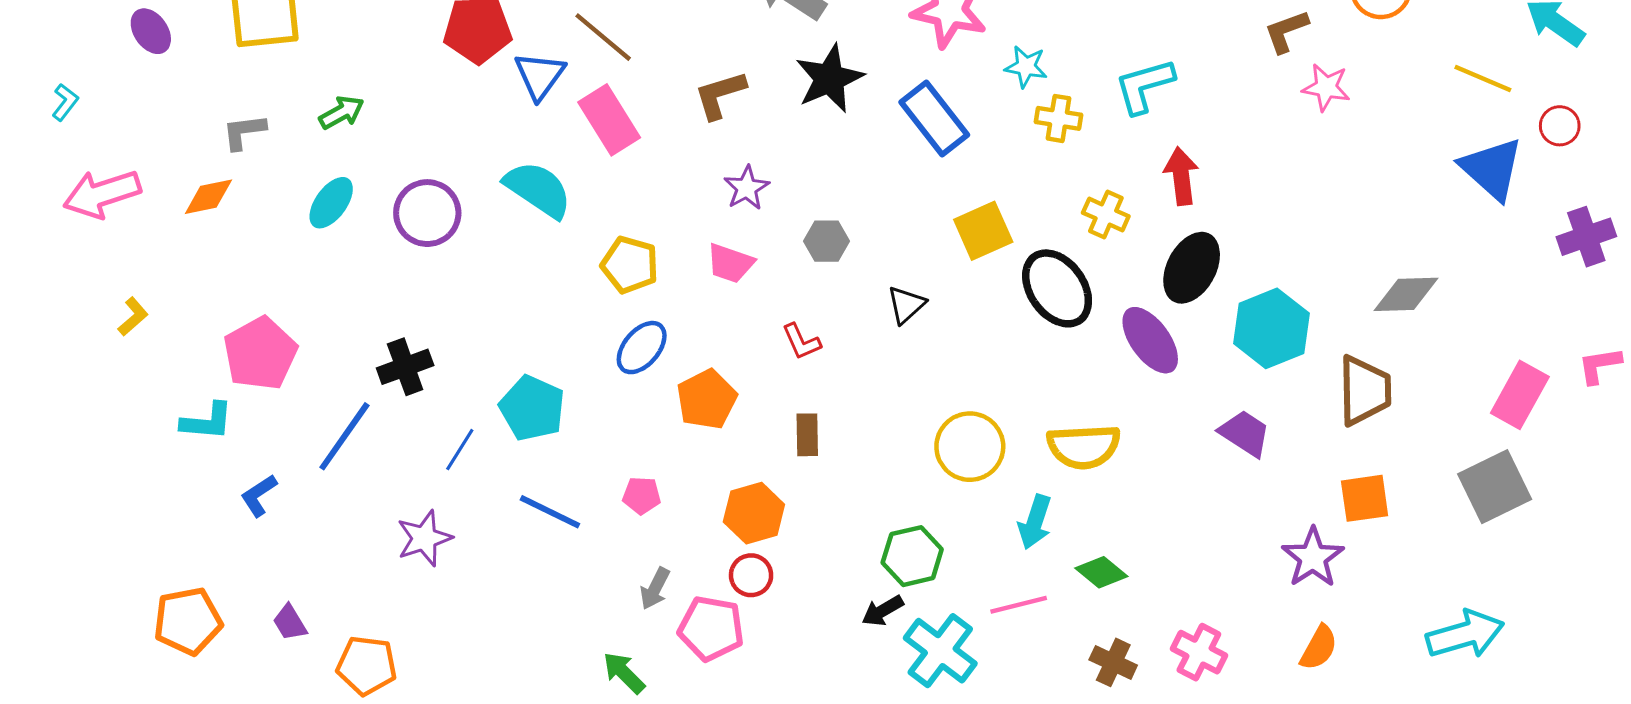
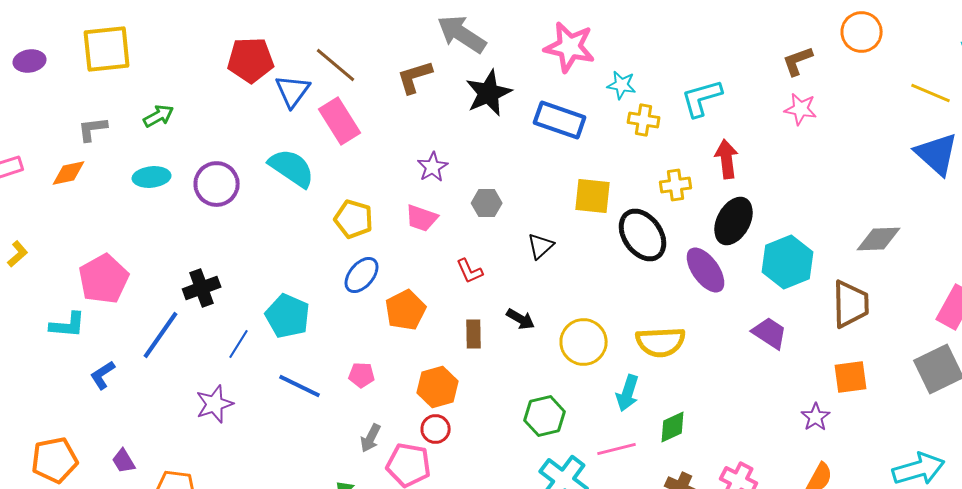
purple ellipse: (151, 31) -> (30, 61), turned -64
pink star: (1326, 87) -> (801, 109), moved
brown L-shape: (720, 95) -> (415, 77), moved
blue rectangle: (934, 118) -> (560, 120), turned -33
cyan ellipse: (331, 203) -> (152, 177), turned 48
yellow cross: (1106, 215) -> (676, 185), turned -32
yellow square: (983, 231) -> (593, 196), turned 30
purple star: (1313, 557) -> (816, 417), size x0.7
green diamond: (1101, 572) -> (673, 427), turned -64
black arrow: (883, 611) -> (521, 319), moved, turned -120

